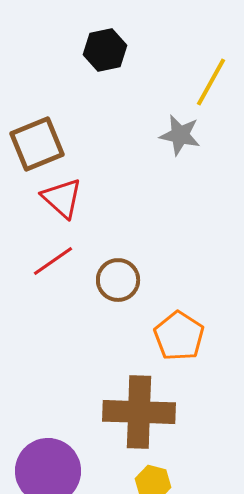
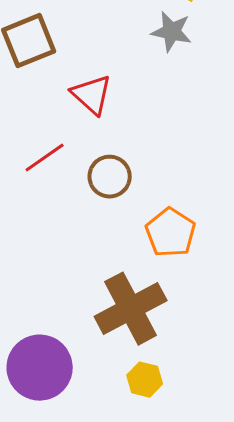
red triangle: (62, 198) -> (92, 95), moved
brown cross: (139, 412) -> (131, 309), turned -30

